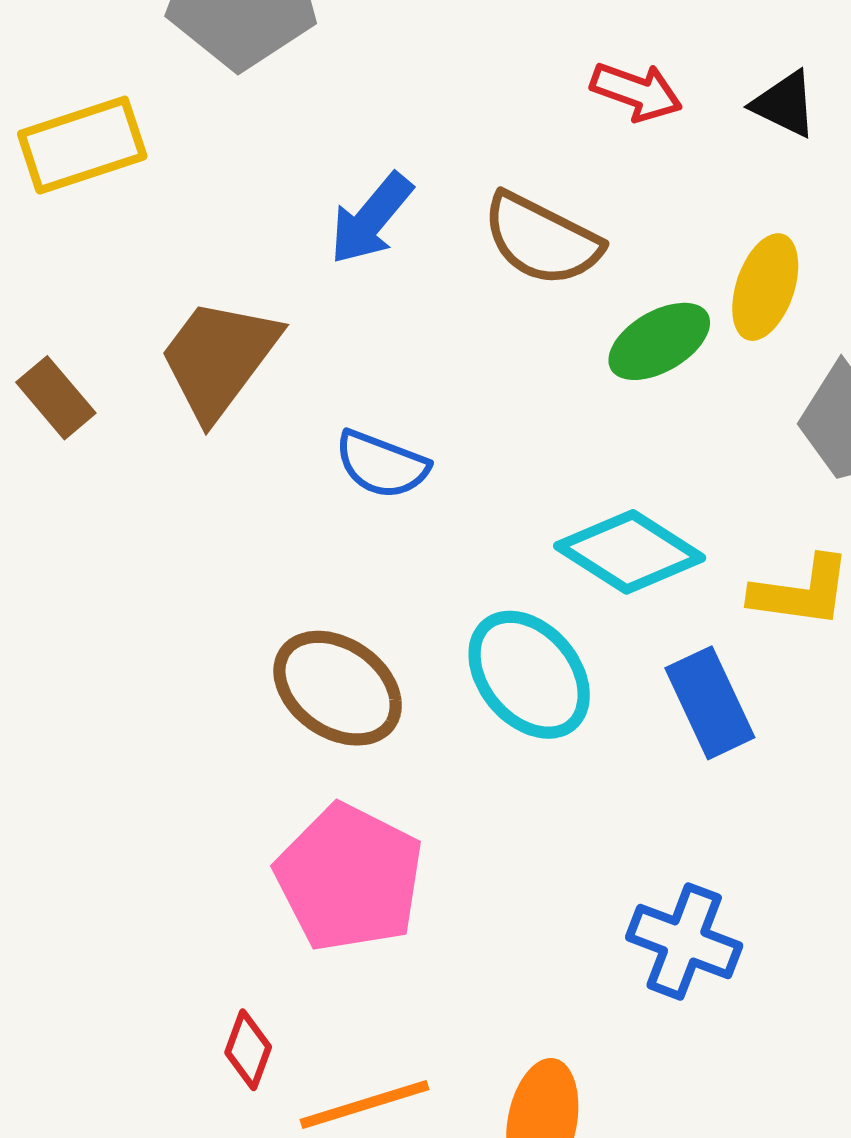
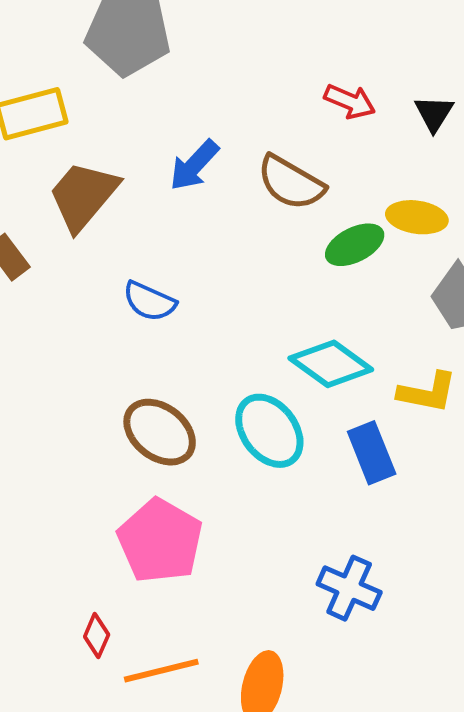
black triangle: (785, 104) -> (434, 113), turned 33
yellow ellipse: (765, 287) -> (417, 217), turned 76
brown trapezoid: (219, 358) -> (83, 196), moved
blue semicircle: (382, 464) -> (149, 301), moved

